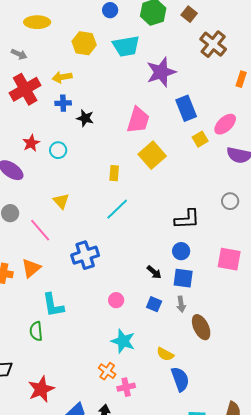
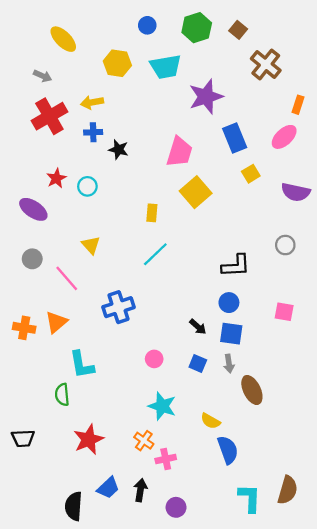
yellow ellipse: (37, 22) -> (63, 39), turned 45
pink ellipse: (225, 124) -> (284, 137), moved
pink square: (229, 259) -> (284, 312), size x0.7
red star: (41, 389) -> (89, 439), moved

